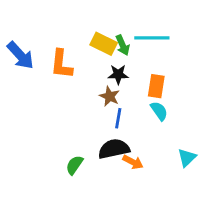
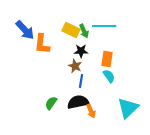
blue arrow: (20, 55) -> (25, 30), moved
cyan triangle: (187, 158) -> (128, 108), size x1.6
orange arrow: (133, 162) -> (91, 111), turned 40
green semicircle: (74, 165) -> (51, 103), moved

